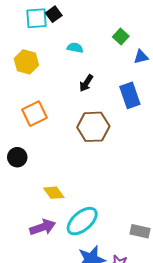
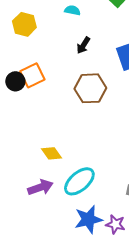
black circle: (17, 157) -> (15, 81), moved

